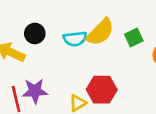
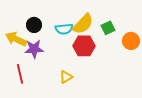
red hexagon: (102, 90) -> (84, 46), moved
purple star: (35, 91) -> (34, 49), moved

